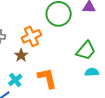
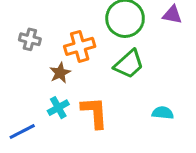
green trapezoid: (86, 51) -> (129, 64), moved
cyan cross: (15, 80) -> (58, 108), moved

